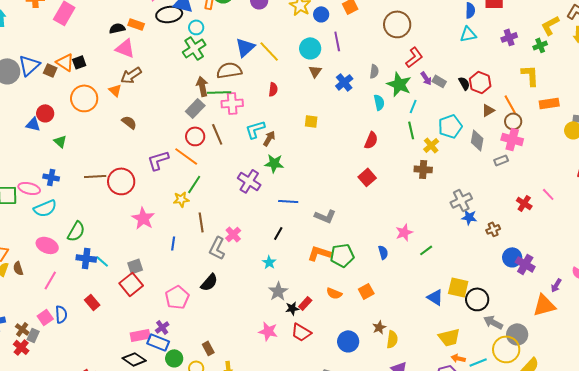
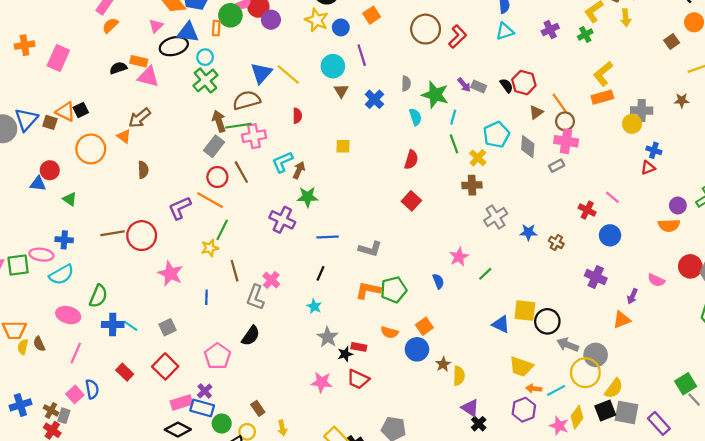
pink triangle: (125, 48) -> (148, 77), moved
red L-shape: (414, 57) -> (458, 37), moved
yellow L-shape: (530, 75) -> (603, 74), moved, turned -120
brown semicircle: (129, 122) -> (143, 170), turned 56
gray cross: (461, 200) -> (496, 217), moved
brown cross: (493, 229) -> (556, 242), turned -32
blue circle: (512, 257) -> (610, 235), moved
red square: (131, 284) -> (165, 366), moved
red rectangle: (305, 303) -> (359, 347), turned 64
orange triangle: (544, 305) -> (622, 320), size x0.7
yellow trapezoid: (449, 337) -> (521, 367), turned 40
blue circle: (348, 341) -> (417, 349), moved

